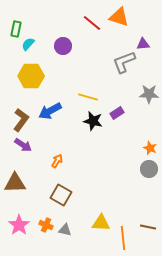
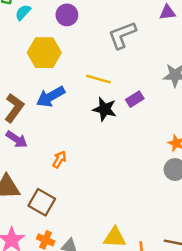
gray L-shape: (124, 62) -> (122, 35), moved
yellow hexagon: (31, 76) -> (44, 53), moved
brown square: (61, 195) -> (42, 202), moved

